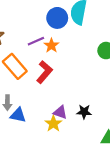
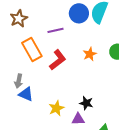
orange star: (51, 45) -> (90, 54), moved
purple triangle: (60, 112) -> (78, 119), moved, turned -32

